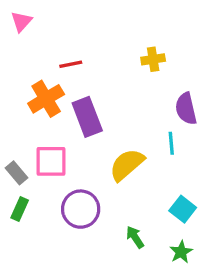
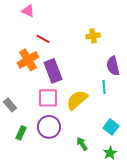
pink triangle: (21, 21) -> (28, 11), moved, turned -48
red line: (71, 64) -> (43, 39), turned 40
pink square: (51, 161) -> (48, 98), moved
green rectangle: (20, 209) -> (21, 133), moved

